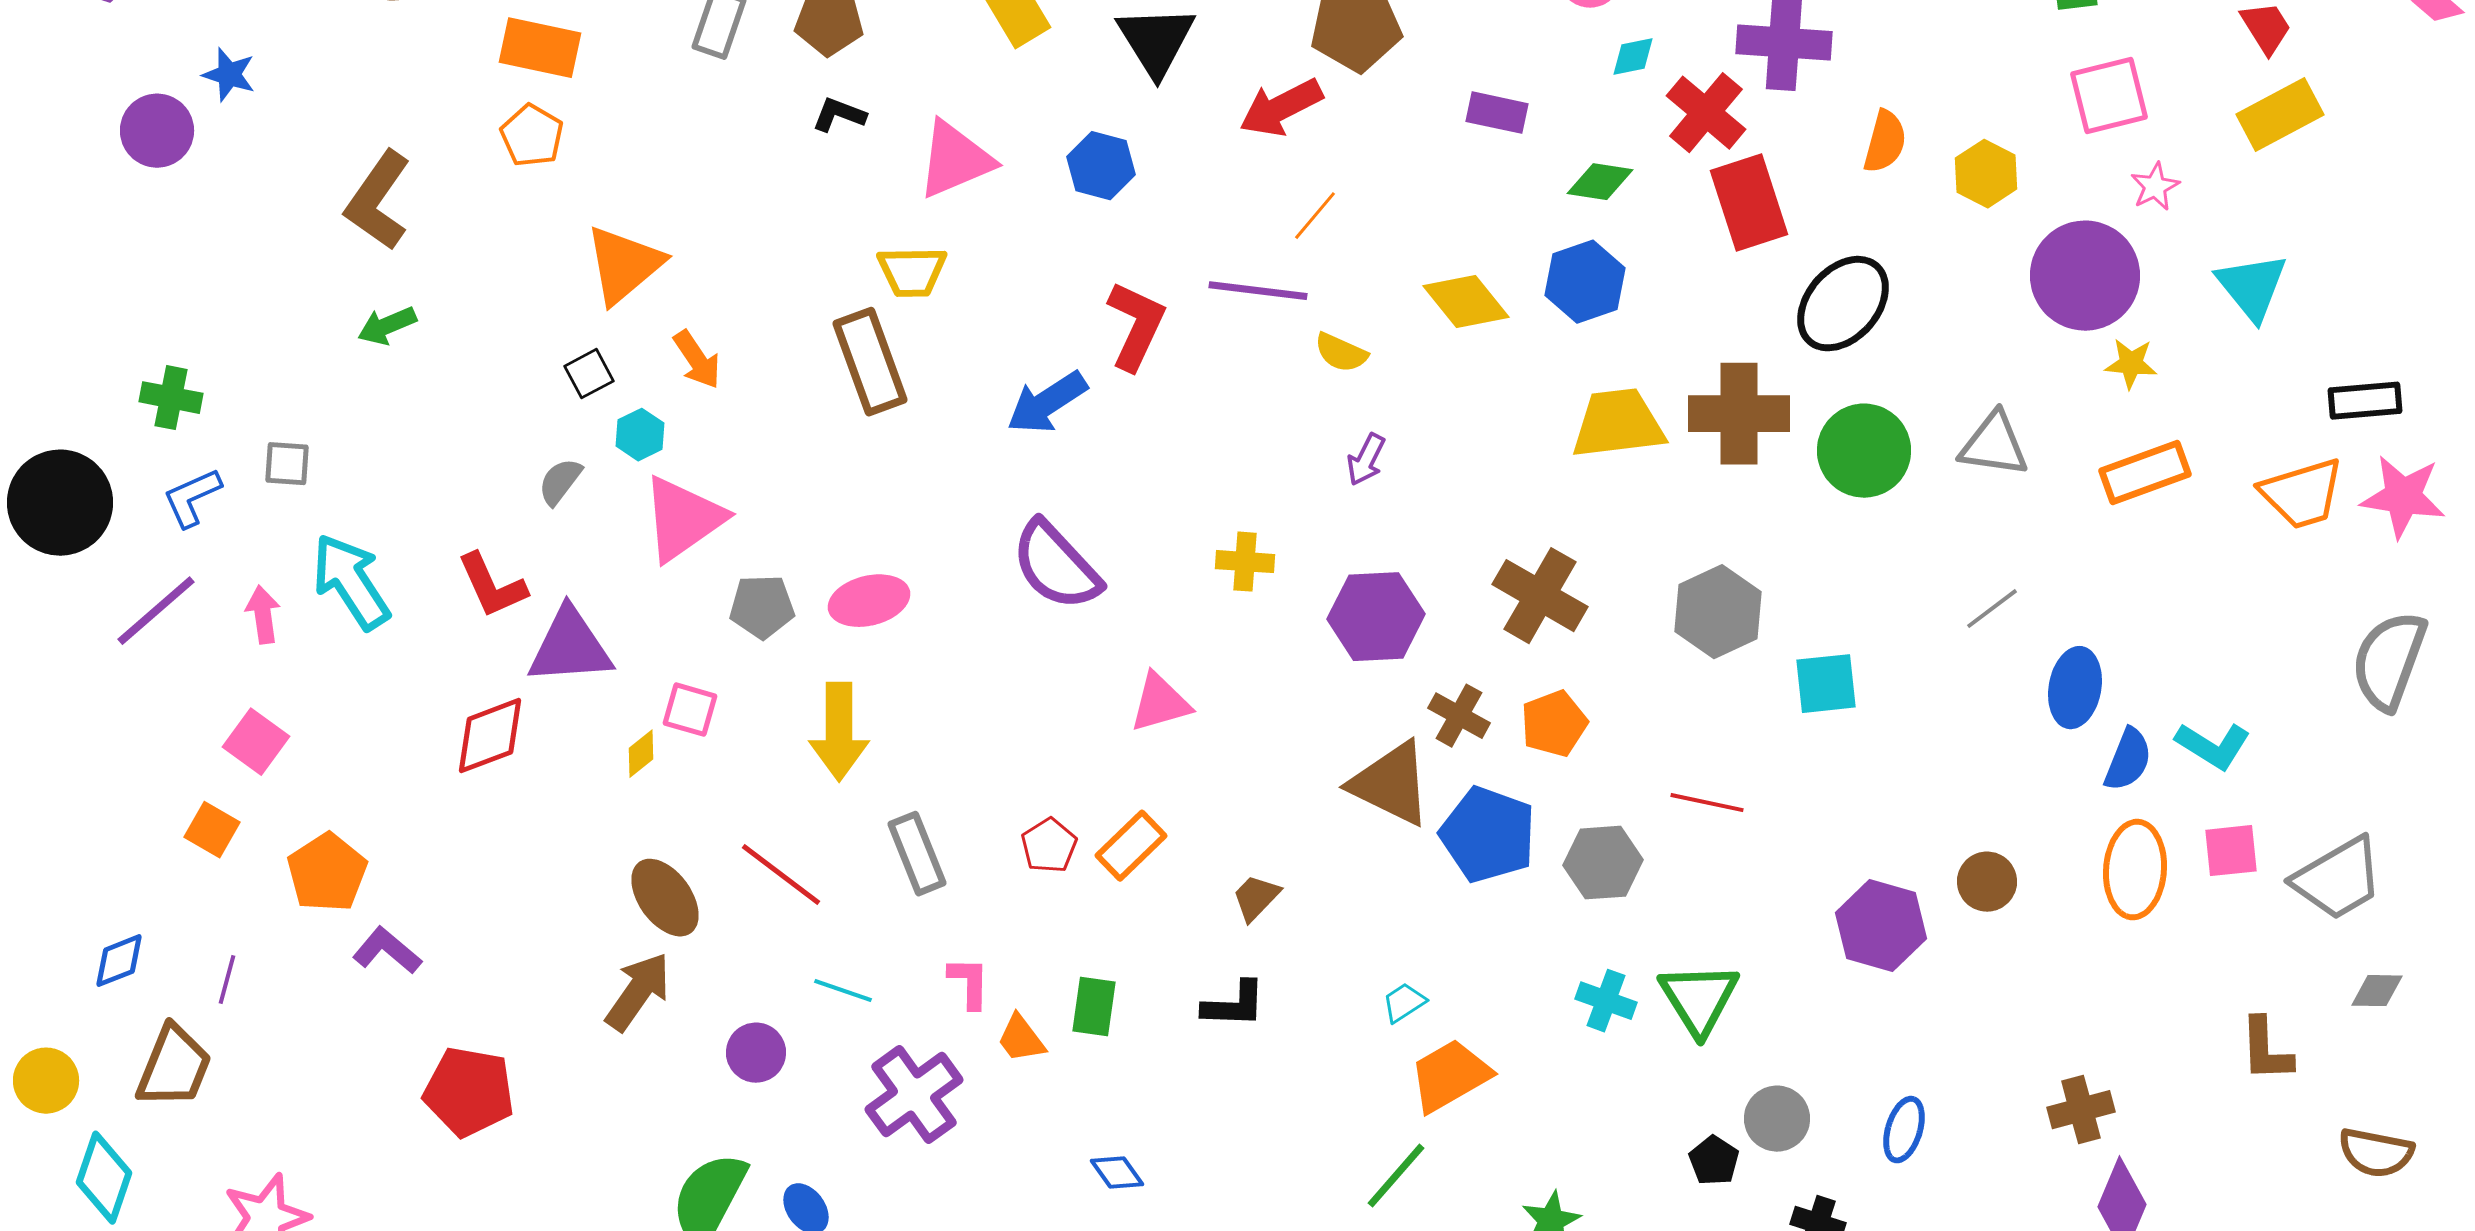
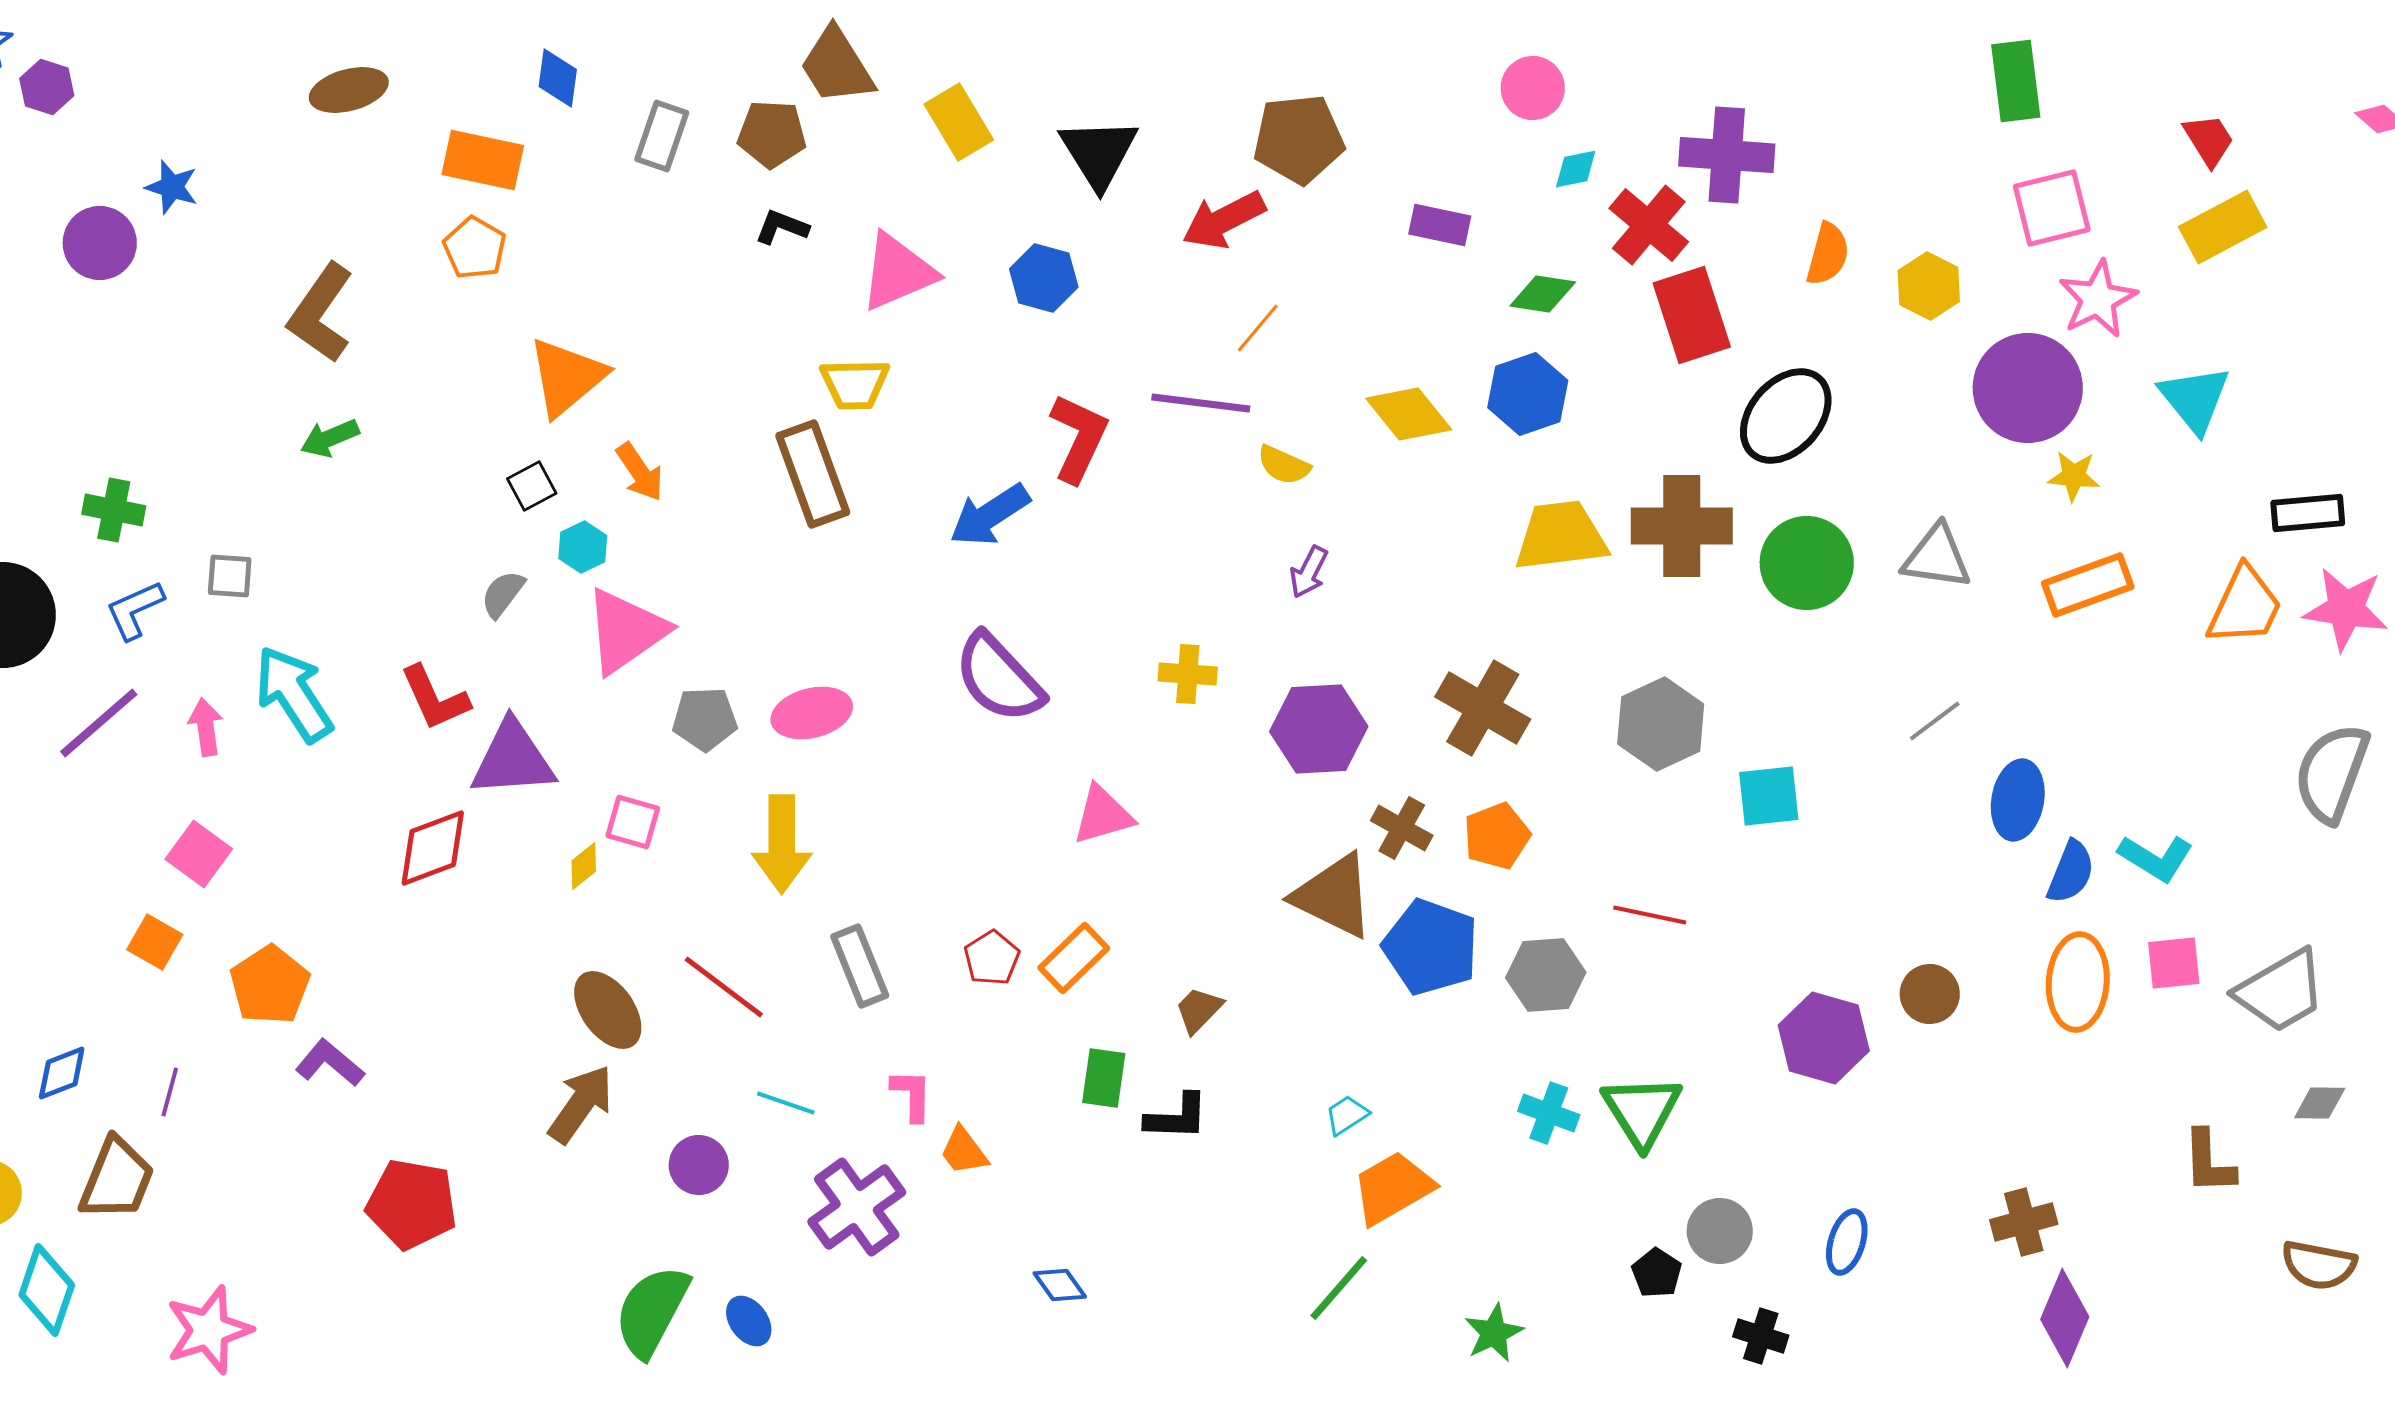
pink star: (2155, 187) -> (2098, 299), size x1.6
orange trapezoid: (2302, 494) -> (2245, 606), turned -48
green rectangle: (1094, 1007) -> (1104, 1078), moved

